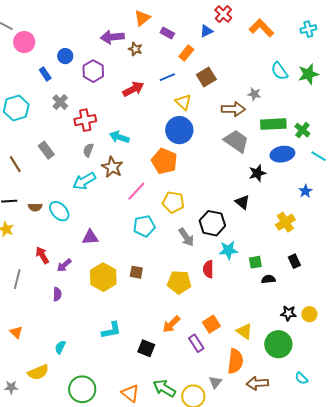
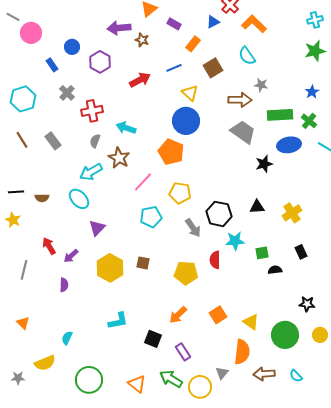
orange L-shape: (261, 28) -> (254, 24), moved
cyan semicircle: (279, 71) -> (247, 56), moved
green star: (308, 74) -> (315, 51), moved
brown line: (15, 164) -> (22, 140), moved
blue star: (305, 191) -> (312, 92), moved
black triangle: (242, 202) -> (257, 207), moved, turned -42
cyan ellipse: (59, 211) -> (79, 199), moved
purple triangle: (90, 237) -> (97, 228), turned -42
black star: (288, 313) -> (307, 304), moved
yellow circle: (309, 314) -> (320, 335), moved
purple rectangle: (196, 343) -> (183, 352), moved
cyan semicircle: (301, 378) -> (296, 376), moved

